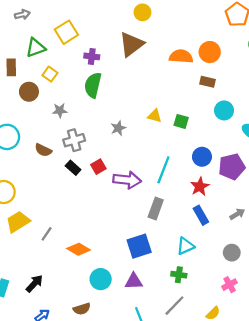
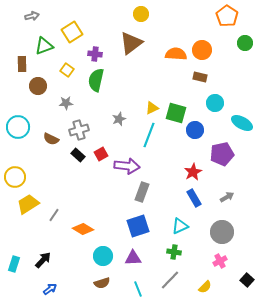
yellow square: (50, 74) -> (67, 70), moved
yellow triangle: (155, 116) -> (152, 108), turned -40
green square: (181, 121) -> (176, 113), size x1.5
blue circle: (202, 157) -> (195, 130), moved
cyan line: (163, 170) -> (149, 135), moved
gray rectangle: (156, 209) -> (142, 192), moved
gray circle: (232, 253) -> (222, 232), size x1.5
brown semicircle: (82, 309) -> (102, 283), moved

